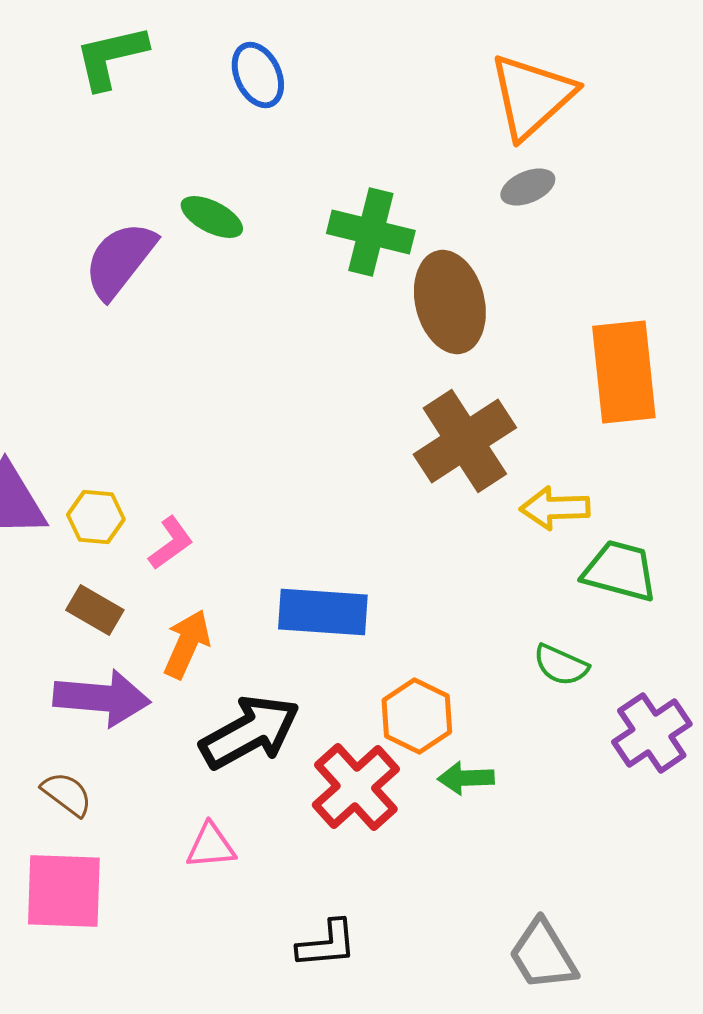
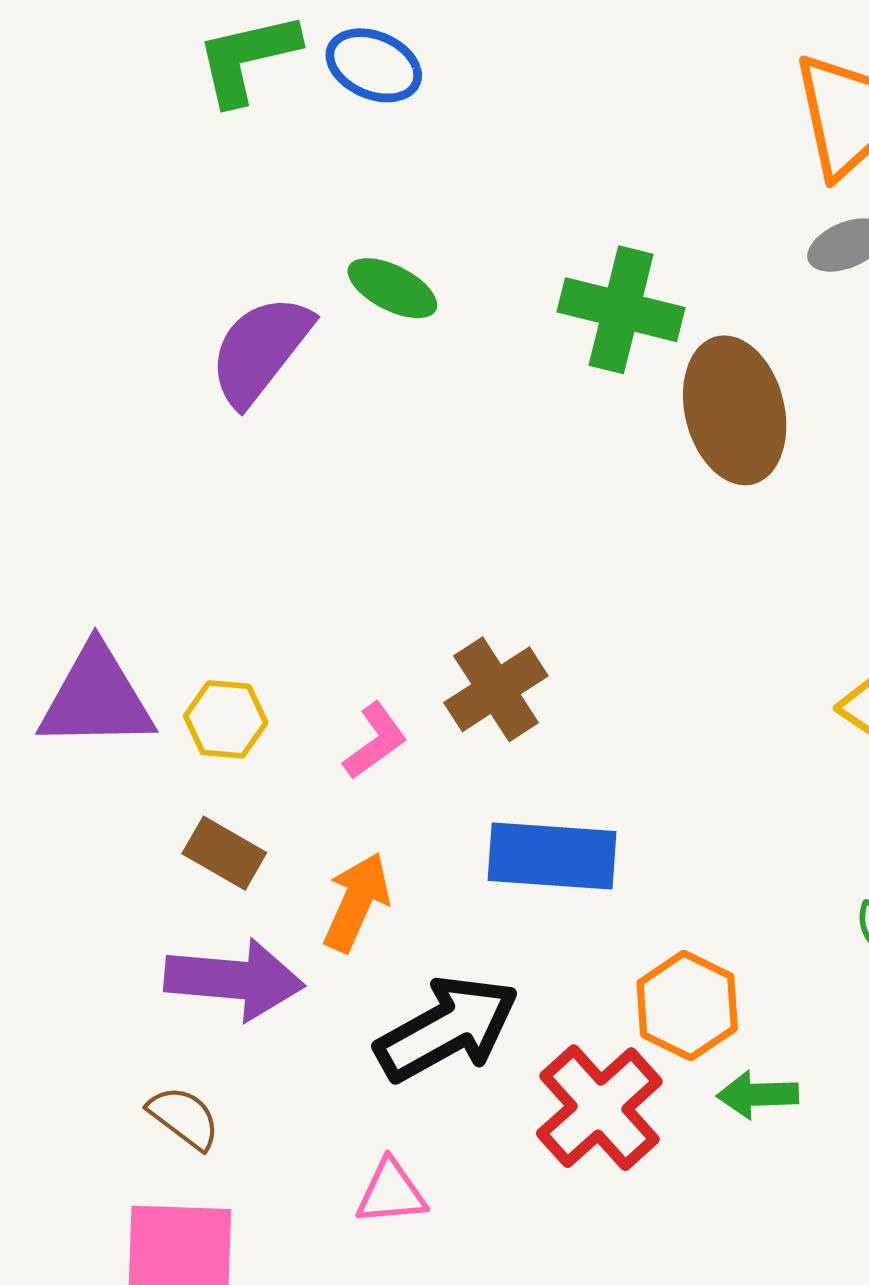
blue ellipse: (258, 75) -> (374, 65), moved, turned -42
brown cross: (465, 441) -> (496, 689), moved, size x0.7
pink L-shape: (171, 543) -> (375, 741), moved

